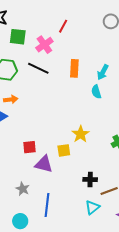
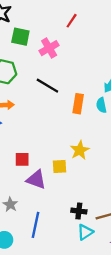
red line: (63, 26) -> (72, 21), moved
black line: (38, 68) -> (47, 86), moved
orange rectangle: (74, 68) -> (78, 104), moved
black cross: (90, 179) -> (79, 211), moved

